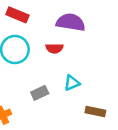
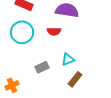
brown rectangle: (95, 111) -> (75, 79), moved, turned -63

